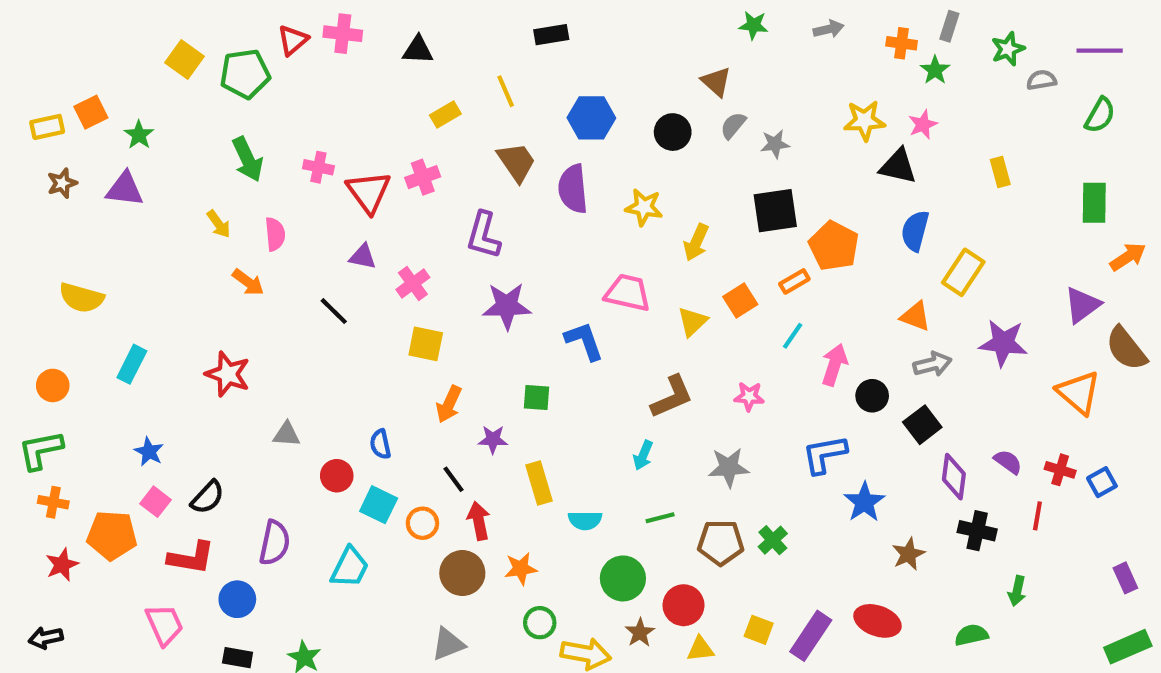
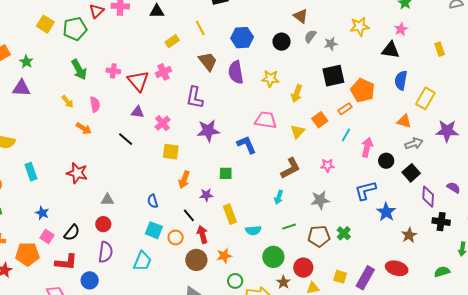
yellow star: (864, 121) -> (360, 26), moved
cyan rectangle: (132, 364) -> (31, 172), turned -42
red circle: (337, 476) -> (103, 224), moved

